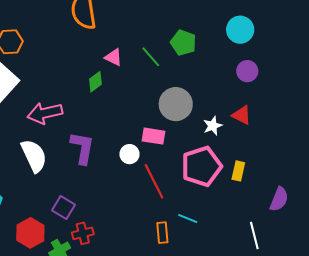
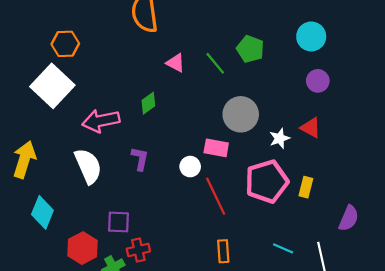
green diamond: (95, 82) -> (148, 103), moved
purple L-shape: (82, 148) -> (140, 159), size x0.7
purple square: (64, 208) -> (118, 222), turned -30
cyan line: (188, 218) -> (283, 248), moved

